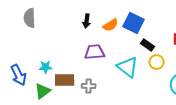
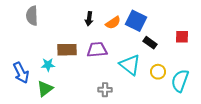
yellow circle: (157, 62) -> (158, 72), moved
brown rectangle: (65, 80) -> (67, 50), moved
gray cross: (89, 86) -> (105, 90), moved

